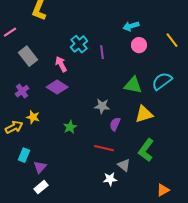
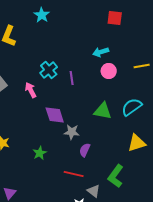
yellow line: (172, 40) -> (142, 66), turned -63
purple diamond: (57, 87) -> (55, 115), moved, turned 40
yellow triangle: (144, 114) -> (137, 143), moved

